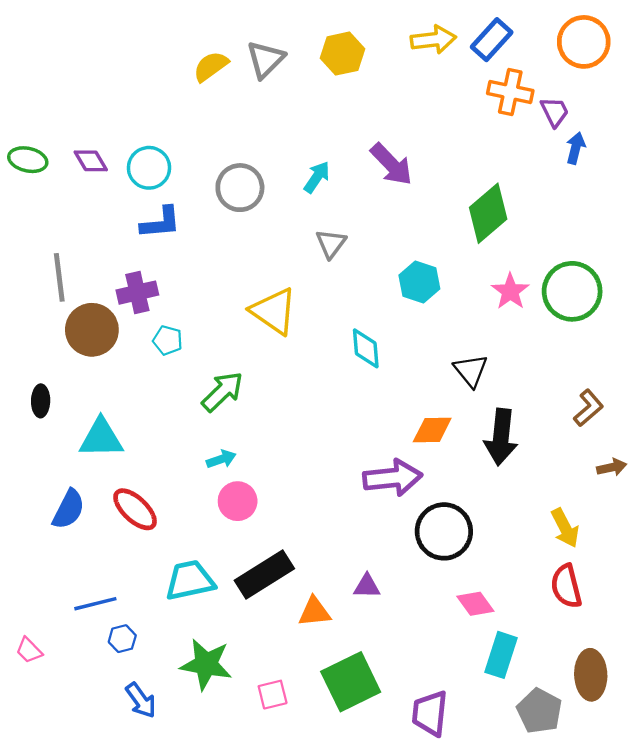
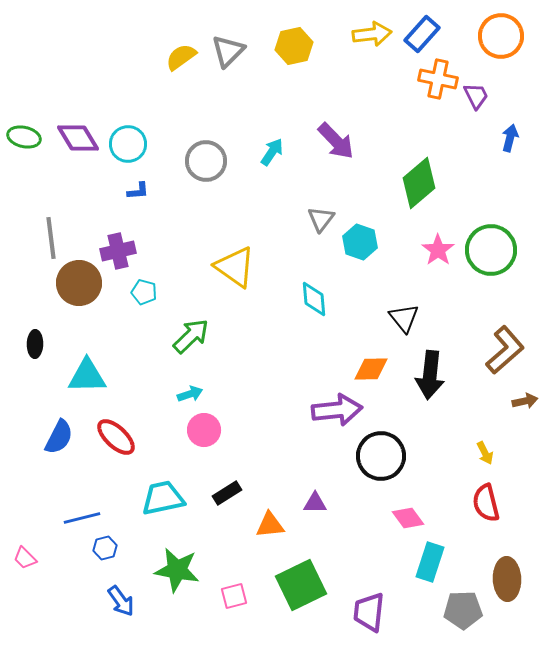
blue arrow: (576, 148) -> (510, 138), moved
purple diamond: (91, 161) -> (78, 138), size x1.4
blue L-shape: (161, 223) -> (138, 191), size x0.6
gray triangle: (331, 244) -> (321, 219), moved
brown L-shape: (588, 408) -> (505, 350), size x1.5
yellow arrow: (565, 528) -> (485, 453), size x0.7
black rectangle: (264, 575) -> (227, 493), size x0.6
gray pentagon: (539, 711) -> (463, 610), turned -30

